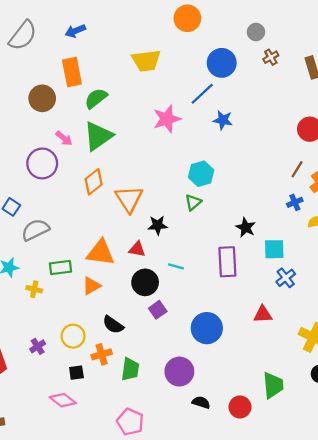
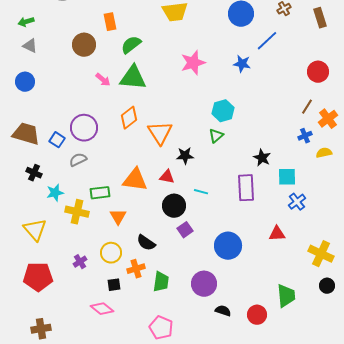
orange rectangle: (72, 72) -> (110, 22), size x0.7
blue line: (202, 94) -> (267, 41), moved
green triangle: (98, 136) -> (133, 78), turned 40
purple circle: (42, 163) -> (84, 128), moved
gray semicircle: (35, 230) -> (78, 160), size x0.7
orange triangle: (91, 286) -> (118, 217), moved, turned -30
yellow cross: (34, 289) -> (77, 212), size x1.6

